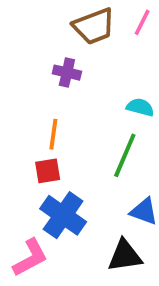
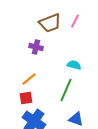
orange line: (53, 134) -> (29, 79), turned 42

